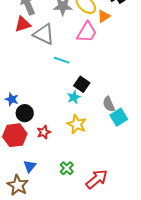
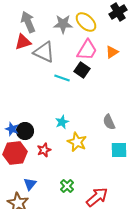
orange triangle: (104, 16) -> (112, 52), moved
black square: (82, 84) -> (82, 70), moved
cyan star: (74, 97) -> (62, 122), moved
blue star: (12, 99) -> (12, 129), moved
cyan square: (119, 117) -> (119, 150), moved, turned 30

